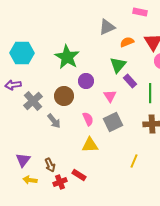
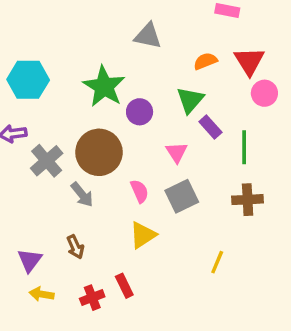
gray triangle: (107, 27) -> (148, 36), moved, turned 36
purple circle: (86, 81) -> (140, 112), moved
brown circle: (64, 96) -> (99, 152), size x1.4
yellow triangle: (90, 145) -> (143, 235), turned -30
brown arrow: (50, 165) -> (75, 247), moved
red rectangle: (79, 175) -> (124, 286), turned 32

